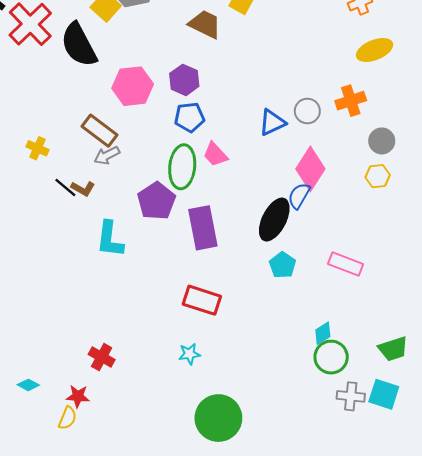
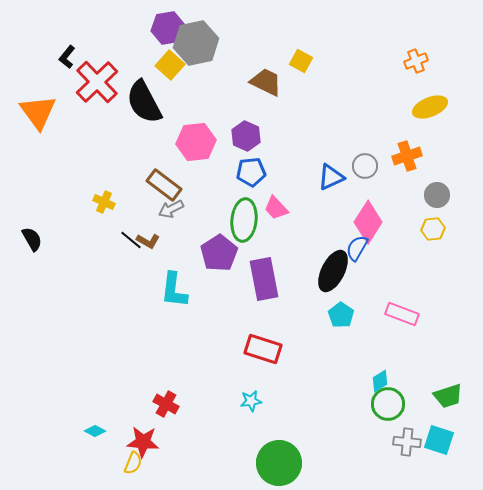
red star: (78, 396) -> (143, 442), size x1.4

